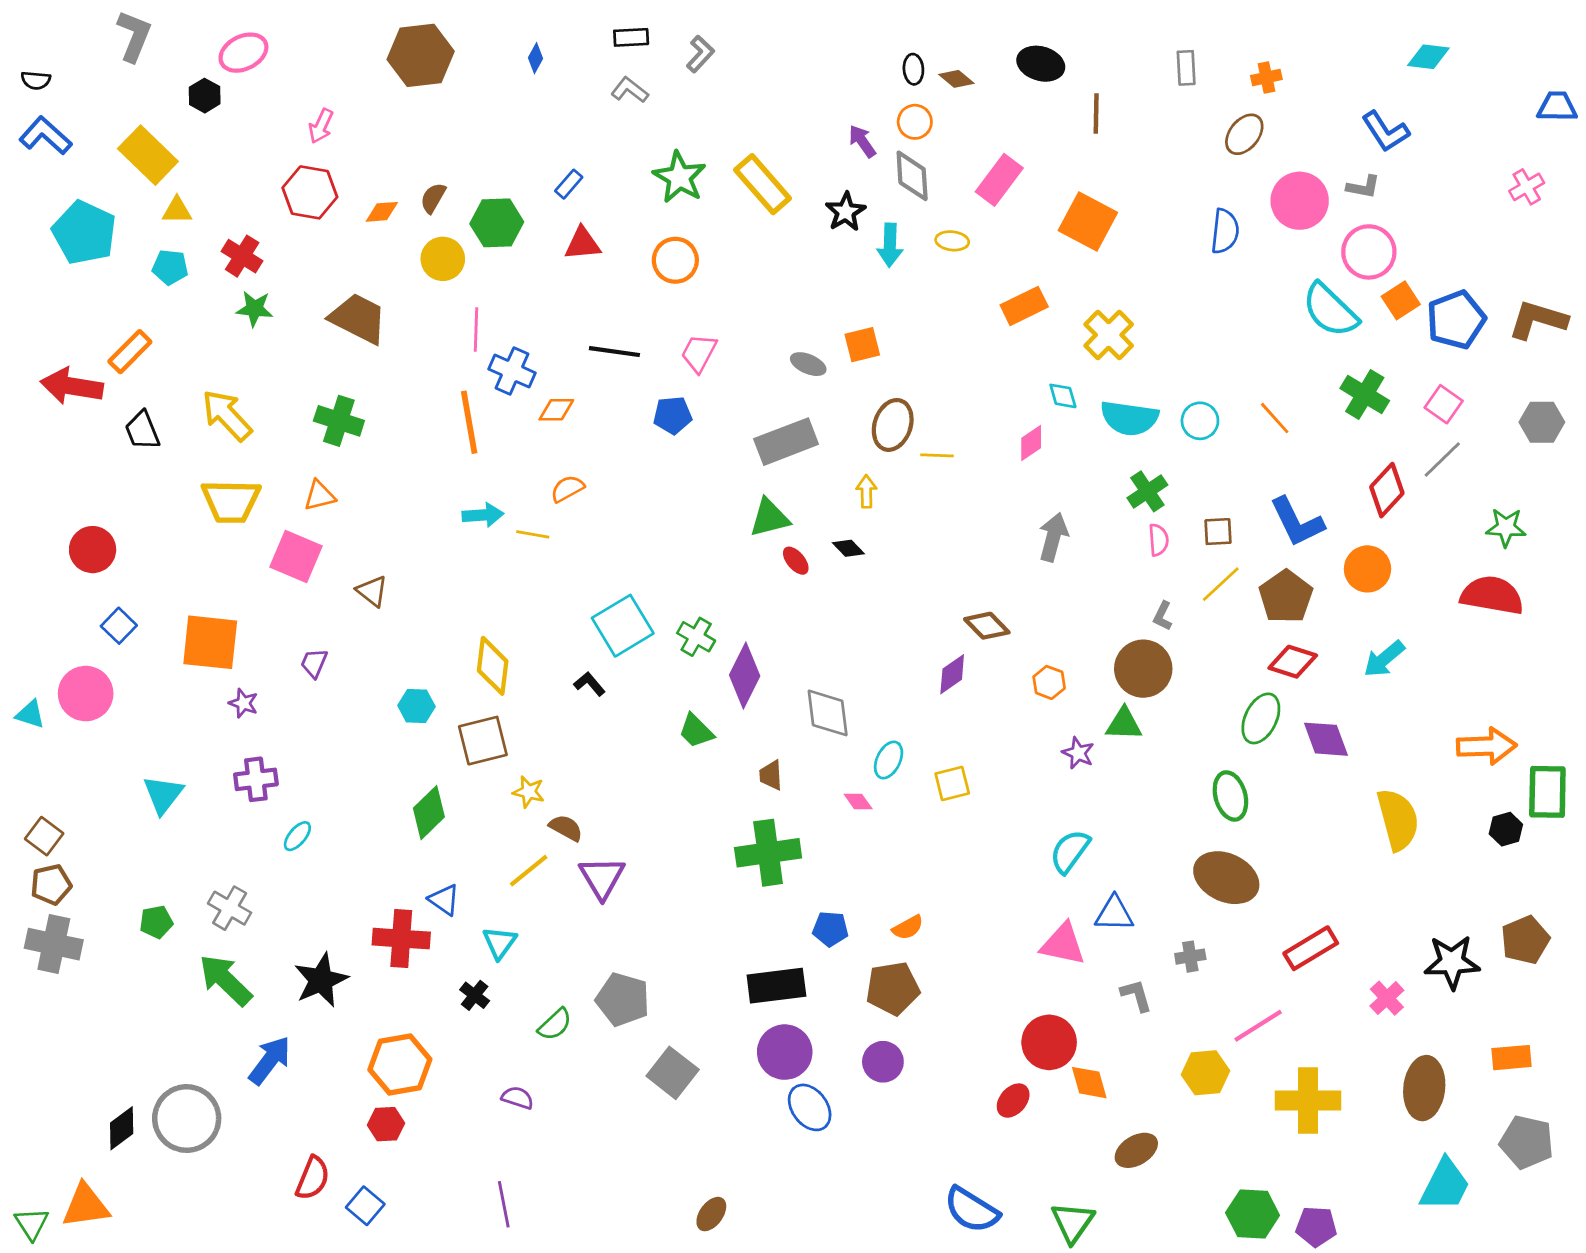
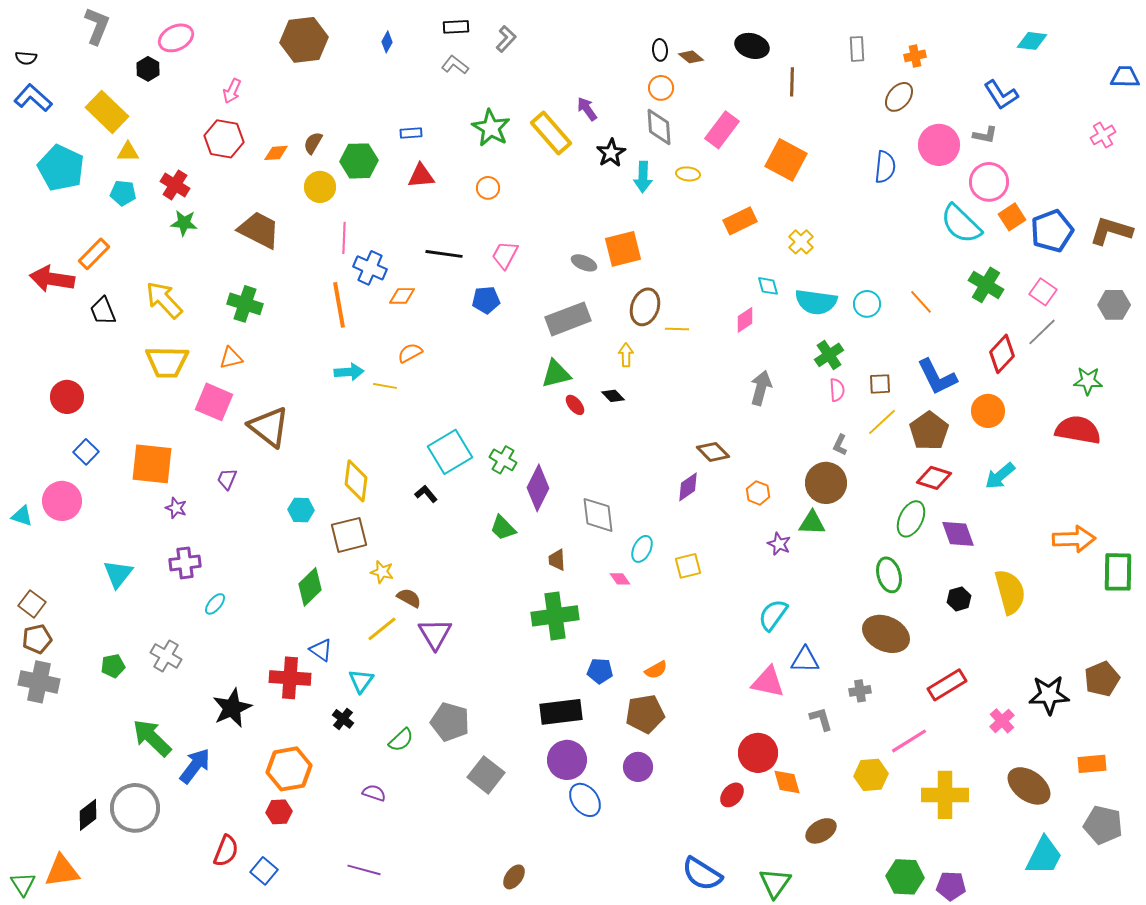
purple arrow: (862, 141) -> (587, 109), moved
blue rectangle: (569, 184) -> (411, 133), turned 45
orange circle: (675, 260) -> (488, 188), size x0.7
yellow cross: (1109, 335) -> (801, 242), size x0.7
orange square: (862, 345) -> (623, 249), size x1.4
brown triangle: (372, 591) -> (269, 427), size x1.8
black hexagon: (1506, 829) -> (959, 599), moved
green arrow: (225, 980) -> (152, 738), moved
brown ellipse: (1424, 1088) -> (1029, 786), turned -60
purple line: (504, 1204) -> (364, 870), turned -64

